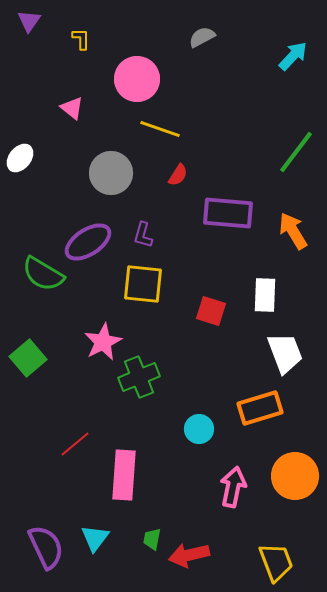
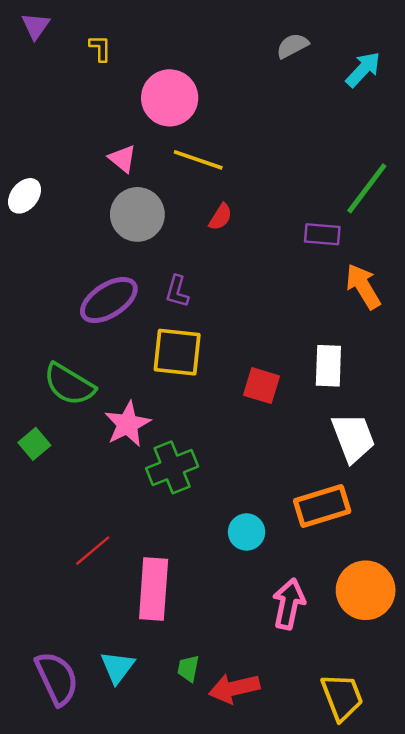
gray semicircle: (202, 37) -> (292, 46), moved
pink triangle: (72, 108) -> (123, 159), moved
purple rectangle: (228, 213) -> (322, 234), moved, size x0.6
green semicircle: (43, 274) -> (69, 384), moved
green square: (28, 358) -> (34, 444), size x0.7

